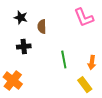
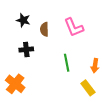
pink L-shape: (84, 18) -> (74, 27), moved

